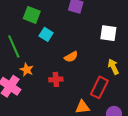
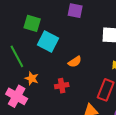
cyan square: (46, 34) -> (48, 42), size x1.5

